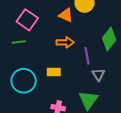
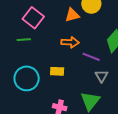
orange triangle: (66, 15) -> (72, 15), turned -42
purple line: (87, 56) -> (91, 57), turned -60

